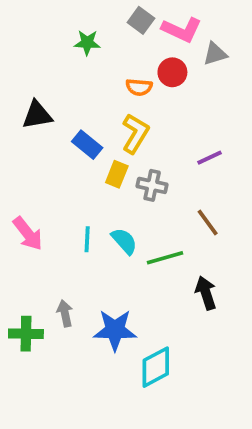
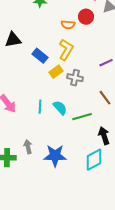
yellow rectangle: (117, 174) -> (56, 72), turned 32
cyan diamond: (156, 367) -> (94, 160), moved

